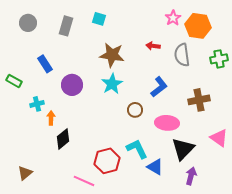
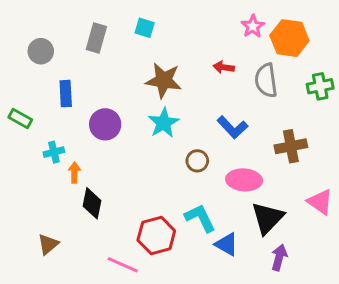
gray circle: (28, 23) -> (41, 51), moved
blue rectangle: (45, 64) -> (66, 94), turned 30
blue L-shape: (159, 87) -> (232, 127), turned 85
black diamond: (63, 139) -> (92, 203), turned -40
brown triangle: (25, 173) -> (48, 244), moved

